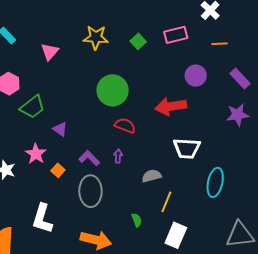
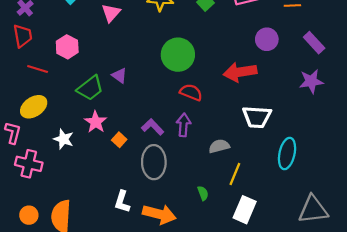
green trapezoid: (32, 107) -> (90, 88), moved
purple triangle: (60, 129) -> (119, 76), moved
purple arrow: (118, 156) -> (184, 125), size x1.5
white L-shape: (42, 219) -> (122, 202), moved, size x0.7

